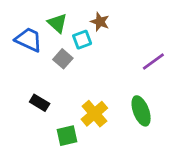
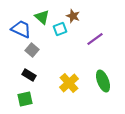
gray square: (63, 59) -> (32, 50), moved
purple line: (153, 62) -> (95, 39), moved
green square: (67, 136) -> (25, 99), moved

